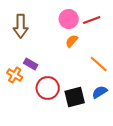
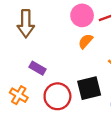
orange cross: (15, 75) -> (19, 95), moved
black square: (75, 97) -> (89, 88), moved

